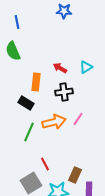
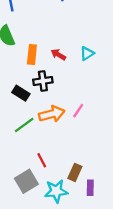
orange rectangle: (36, 82) -> (32, 55), moved
black cross: (64, 92) -> (43, 81), moved
green line: (29, 132) -> (24, 125), turned 30

